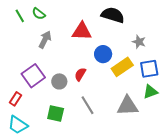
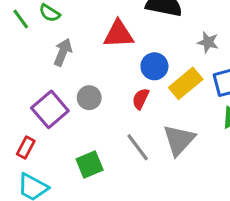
red semicircle: (80, 74) -> (141, 99), moved
gray circle: (59, 81) -> (89, 98), moved
gray triangle: (128, 106) -> (179, 140), moved, turned -40
green square: (56, 114) -> (90, 164), turned -30

